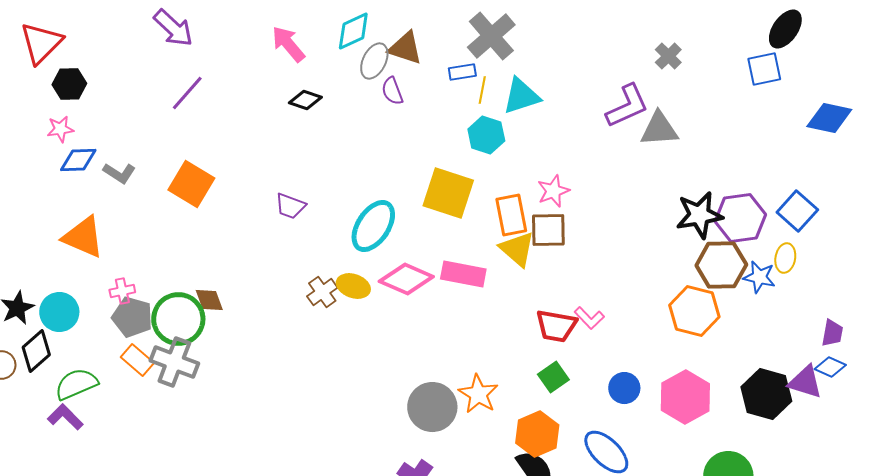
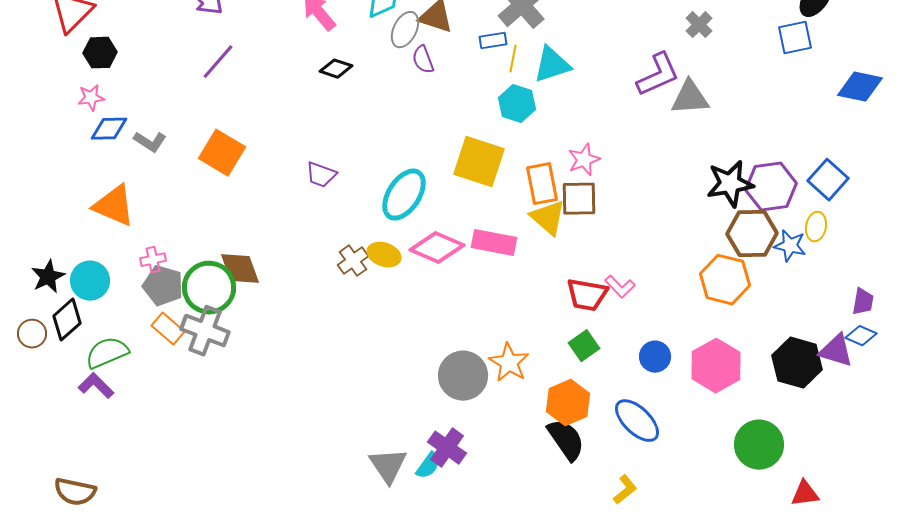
brown diamond: (209, 300) -> (240, 269), size x1.4

